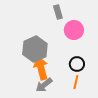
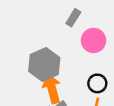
gray rectangle: (58, 12) -> (73, 18), turned 48

